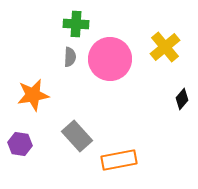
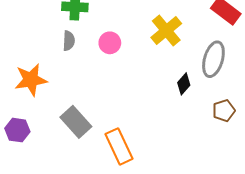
pink circle: (110, 59) -> (110, 43), size x0.5
orange rectangle: (119, 160) -> (119, 146), turned 76

